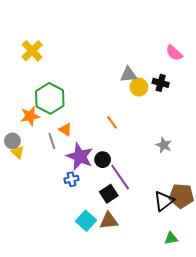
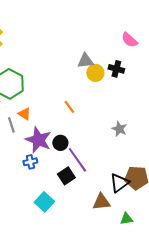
brown triangle: (109, 221) -> (101, 202), moved

